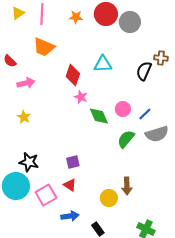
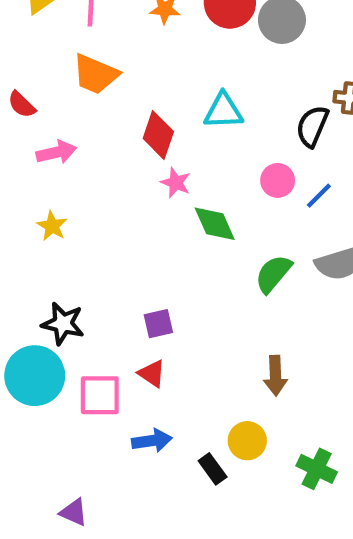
pink circle: (123, 109) -> (278, 180), moved
blue line: (145, 114) -> (319, 196), moved
pink square: (46, 195) -> (100, 395), turned 30
yellow circle: (109, 198) -> (247, 441), moved

